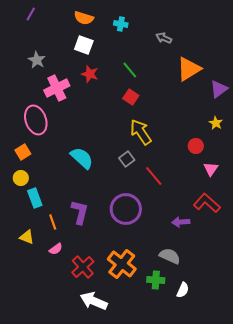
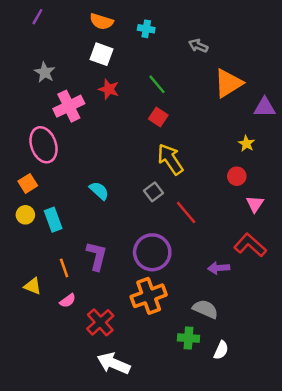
purple triangle: (219, 89) -> (265, 107), turned 36
yellow star: (216, 123) -> (246, 144), moved
cyan semicircle: (82, 158) -> (99, 191), size x0.7
cyan rectangle: (35, 198) -> (53, 220), moved
orange cross: (122, 264) -> (149, 296), moved, turned 32

